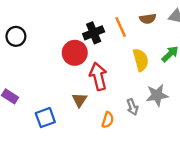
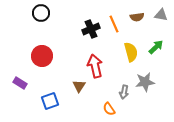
black circle: (16, 36) -> (41, 13), moved
red circle: (75, 53) -> (42, 56), moved
gray arrow: (132, 107) -> (124, 92), turned 32
orange semicircle: (108, 120) -> (109, 109), moved, turned 128

